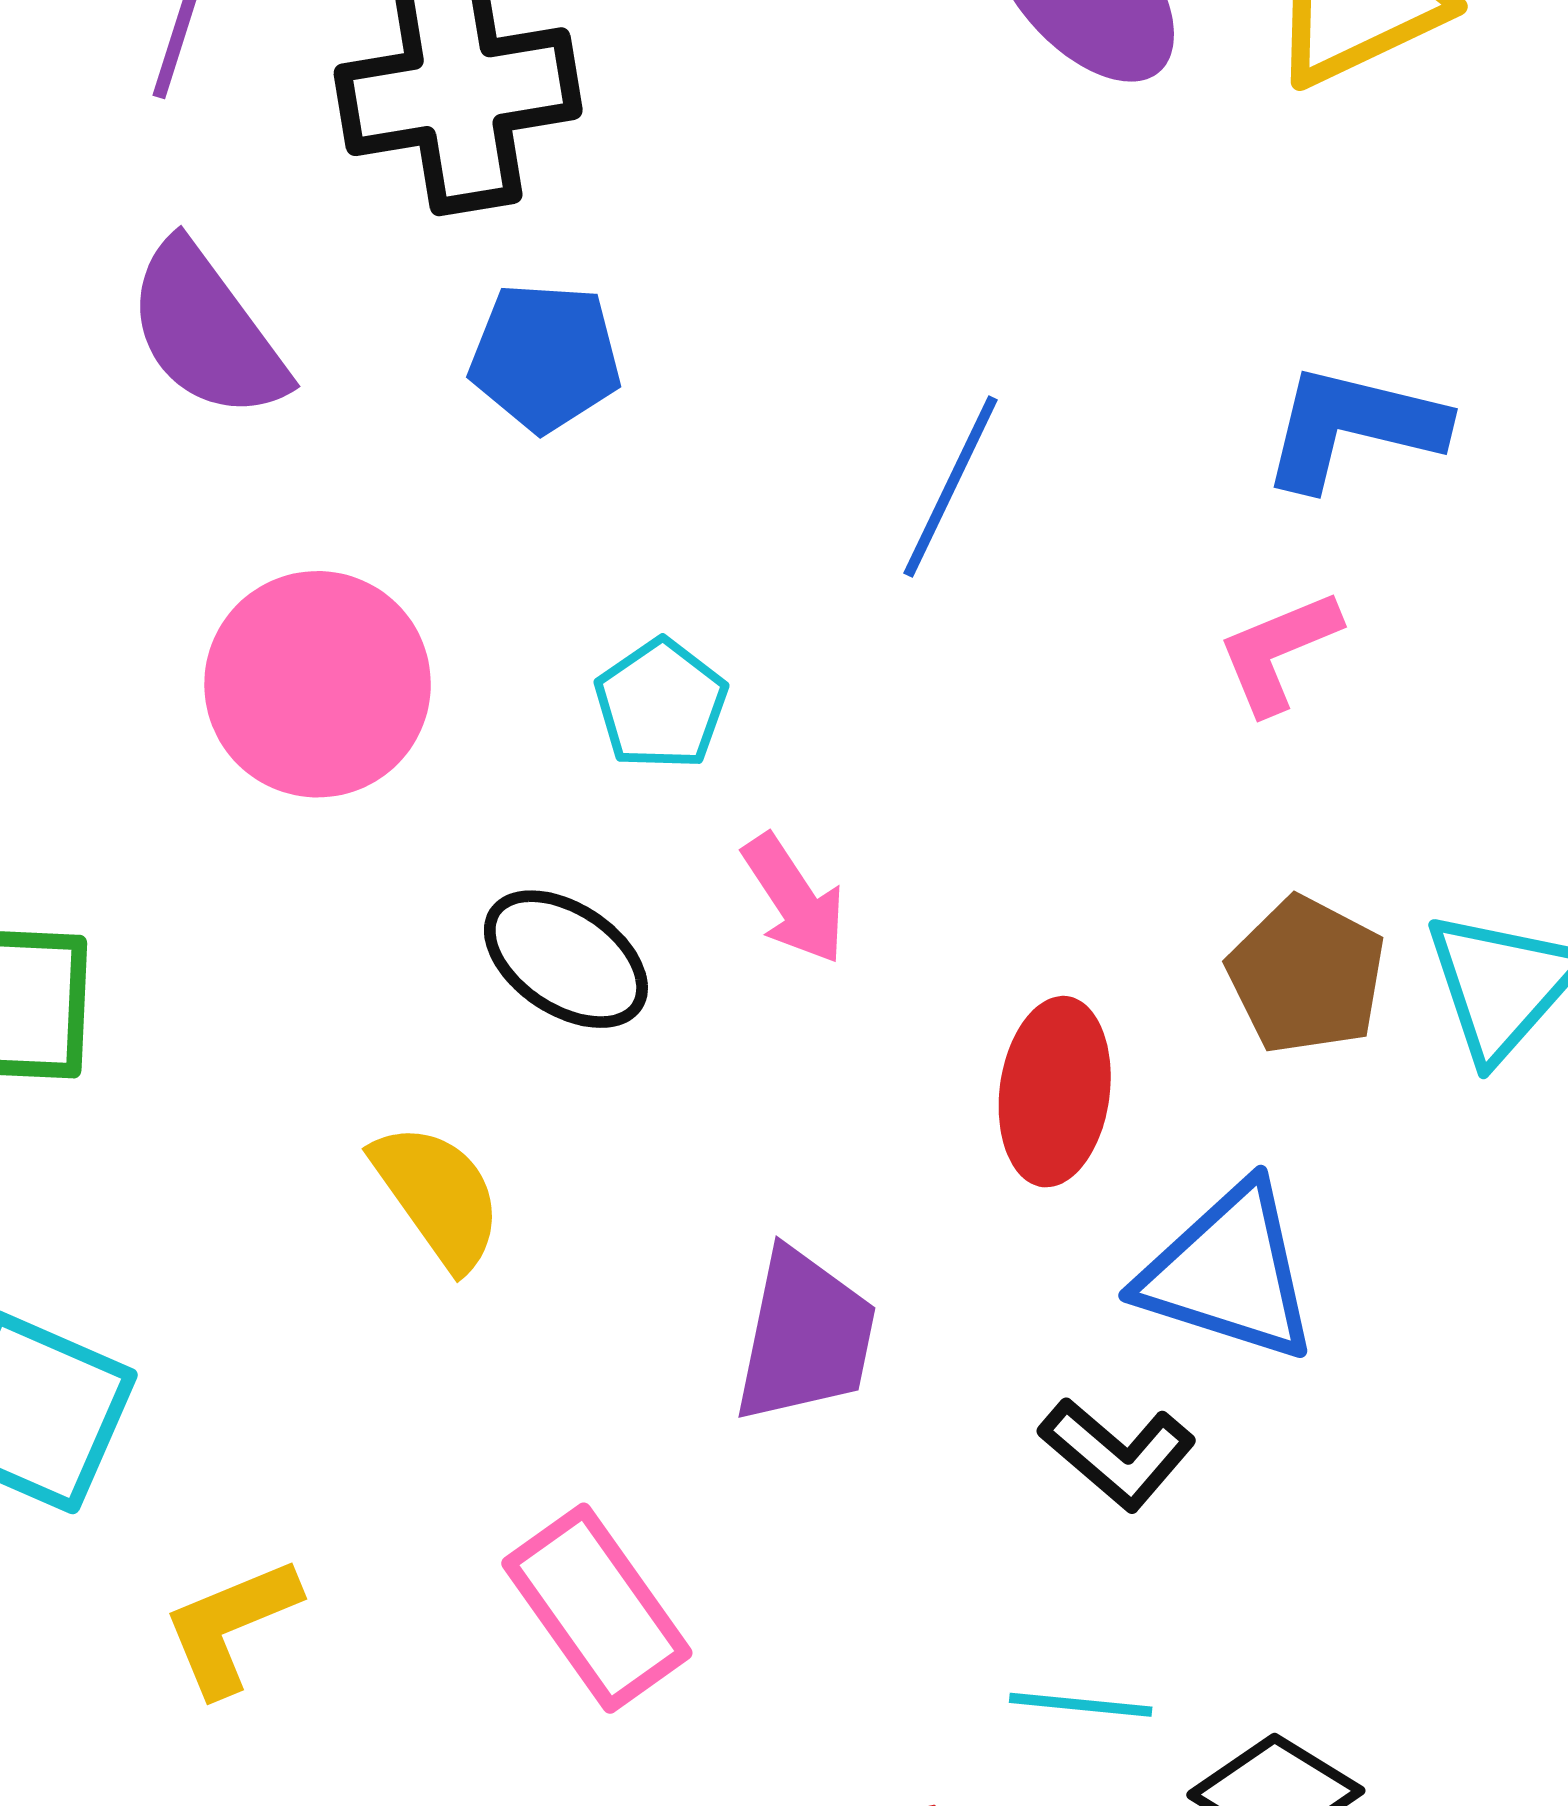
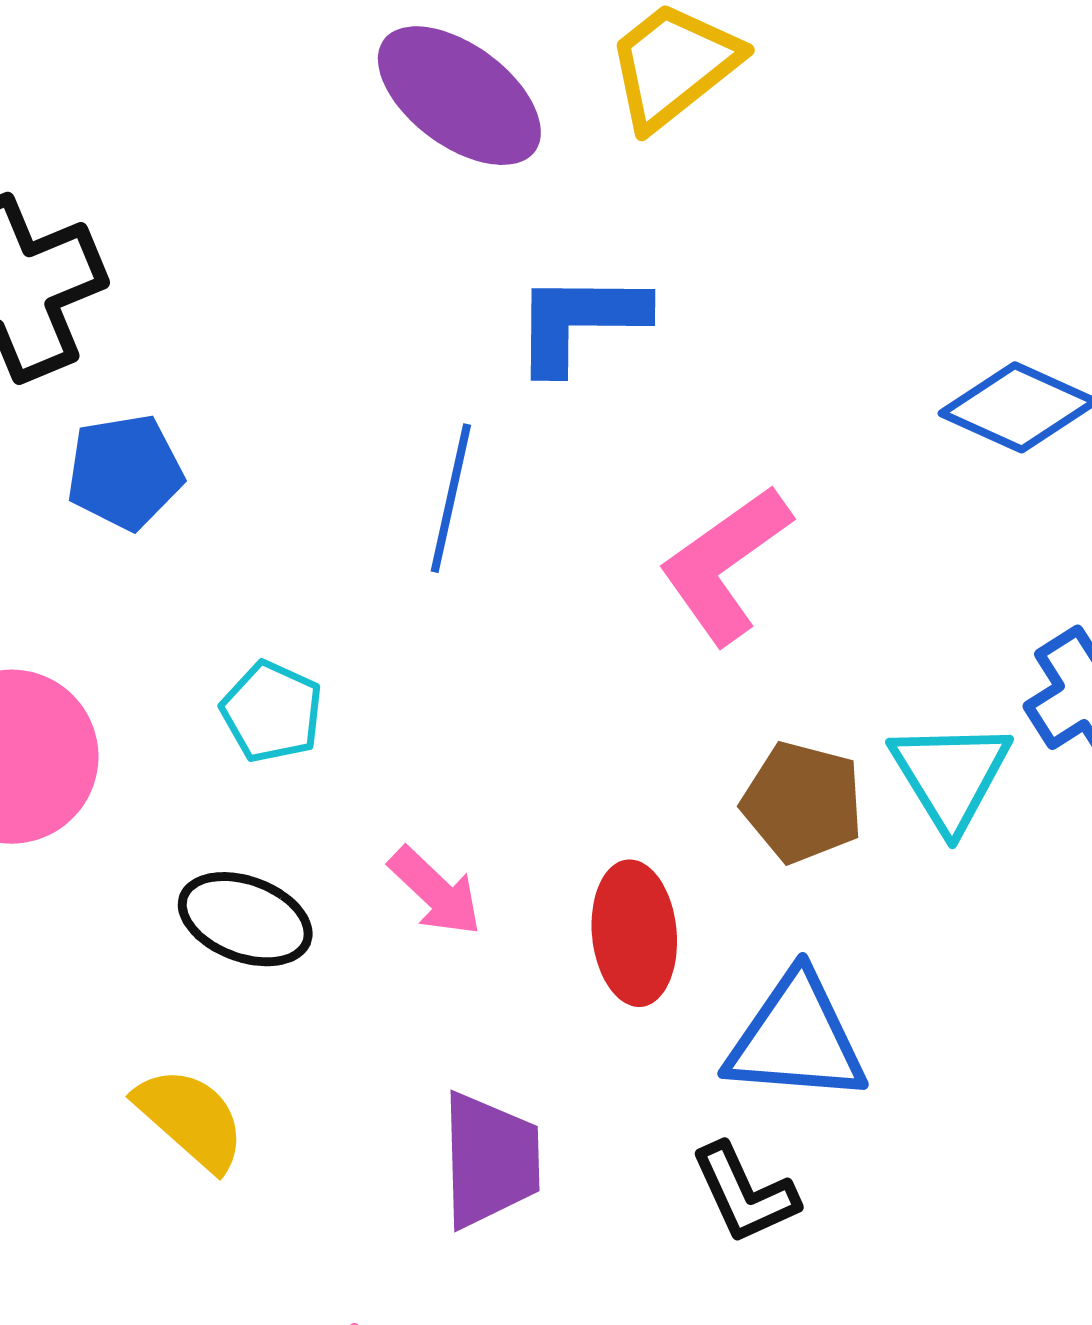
blue L-shape: (1353, 427) -> (580, 321), moved
pink L-shape: (1278, 651) -> (725, 565), size x1.5
pink arrow: (794, 899) -> (435, 891), moved
black L-shape: (1118, 1454) -> (744, 1193), turned 38

